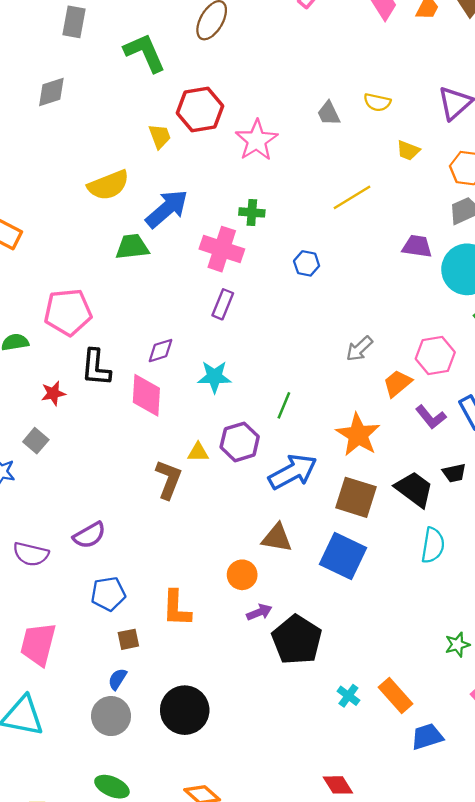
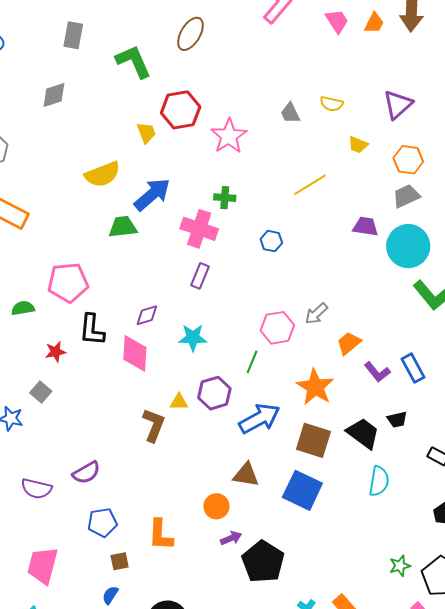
pink hexagon: (435, 356) -> (277, 328), moved

